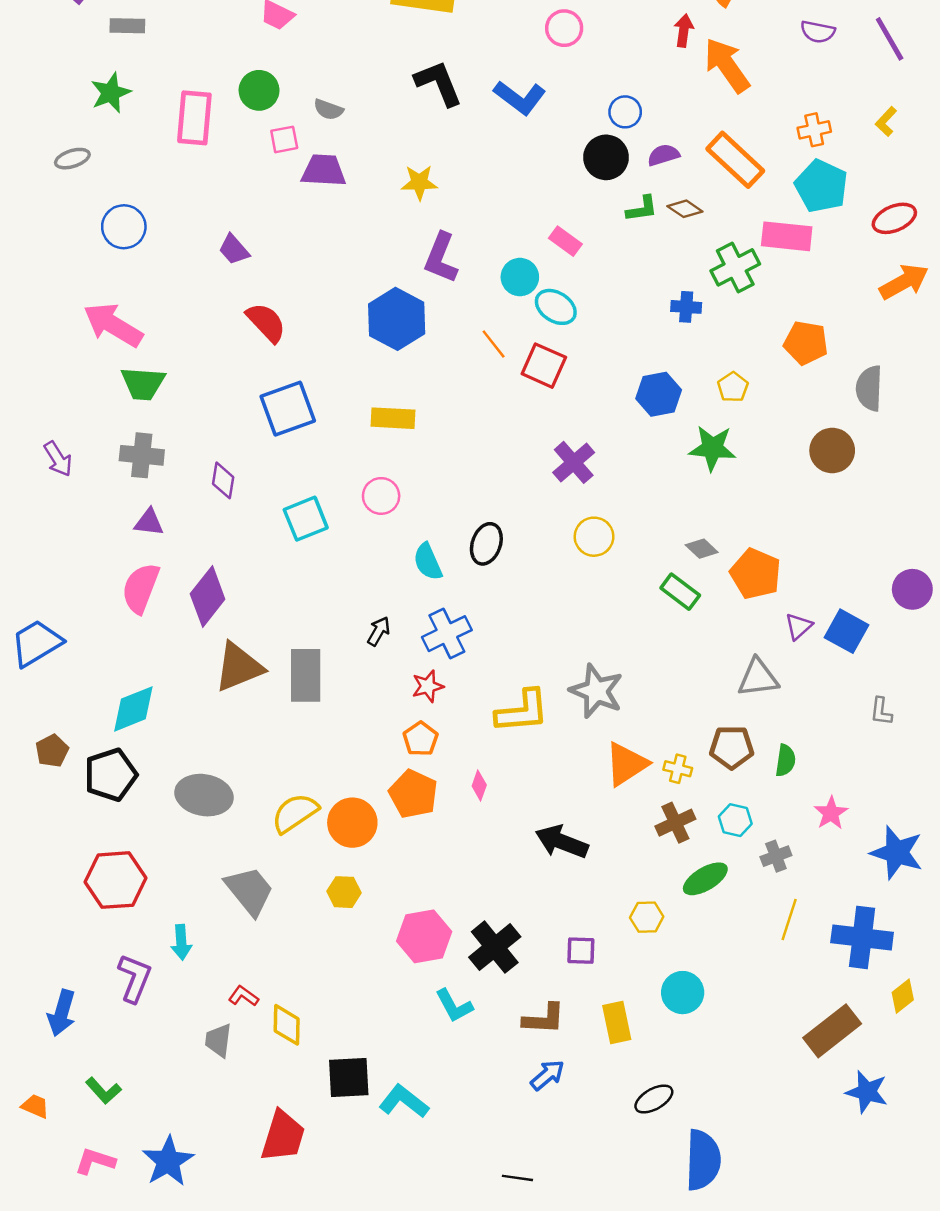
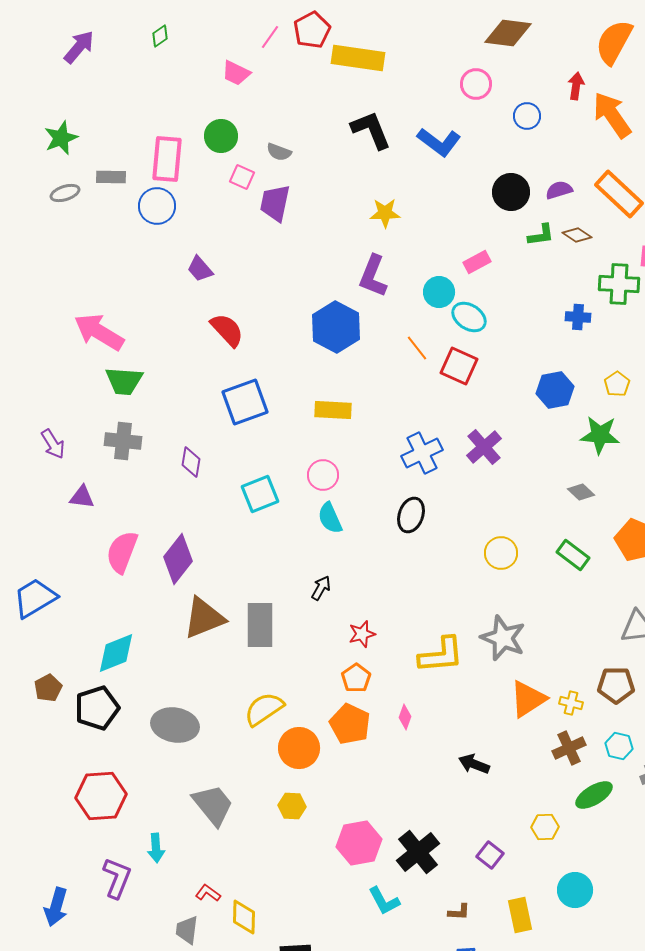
gray rectangle: (127, 26) -> (111, 177), moved
green star: (111, 93) -> (61, 138), moved
blue circle: (625, 112) -> (527, 116), moved
pink square: (284, 139) -> (242, 177), turned 35
purple trapezoid: (324, 171) -> (275, 203), turned -81
yellow star: (419, 182) -> (385, 213), moved
blue circle: (124, 227) -> (157, 206), moved
pink rectangle: (565, 241) -> (477, 262), turned -64
green cross: (735, 267) -> (619, 284), turned 30
purple triangle: (149, 522) -> (82, 497), moved
yellow circle: (594, 537) -> (501, 553), moved
gray diamond: (702, 549) -> (581, 492), moved
cyan semicircle: (428, 562) -> (330, 518), moved
blue cross: (447, 634) -> (422, 453), moved
yellow semicircle: (295, 813) -> (264, 709), moved
black arrow: (562, 842) -> (474, 764), size x0.7
purple square: (581, 951) -> (490, 855), turned 36
brown L-shape: (544, 1019) -> (459, 912), size x0.6

